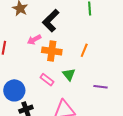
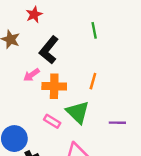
green triangle: (69, 74) -> (78, 112), size x1.5

